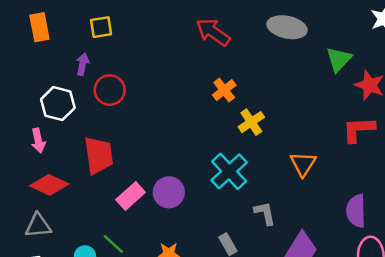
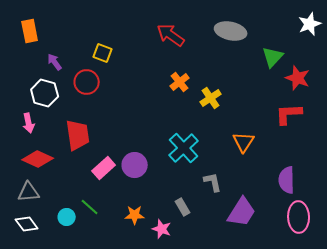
yellow square: (101, 27) -> (103, 53), moved, turned 30
purple arrow: (83, 64) -> (55, 62), moved, turned -48
yellow cross: (251, 122) -> (211, 98), moved

